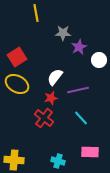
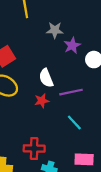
white semicircle: (55, 77) -> (46, 78), turned -60
red cross: (44, 118) -> (34, 149), moved, turned -36

